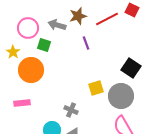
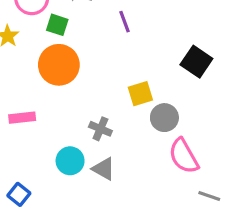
orange circle: (31, 70) -> (59, 65), moved
gray circle: (121, 96) -> (164, 118), moved, size x0.7

